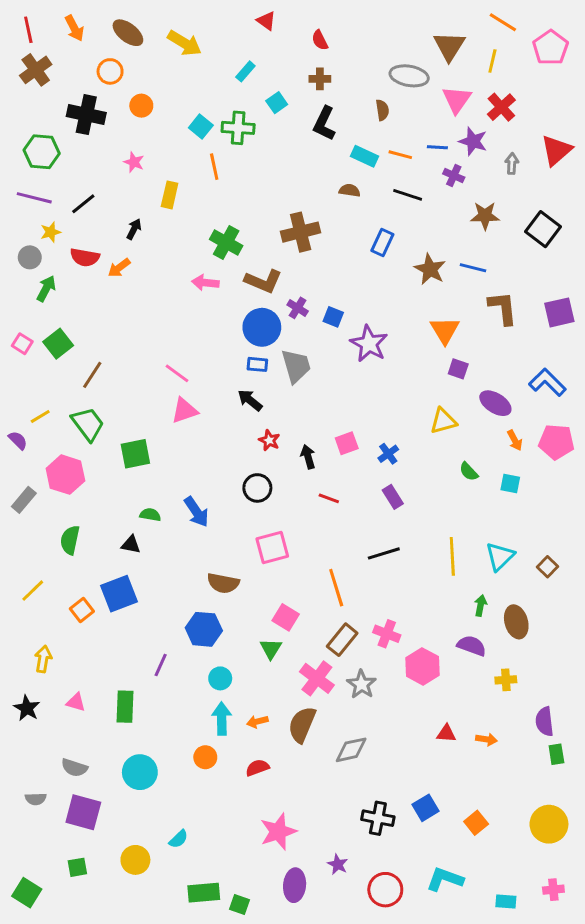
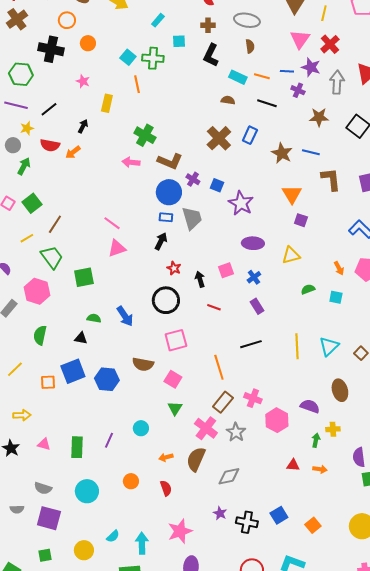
gray ellipse: (409, 76) -> (247, 20), moved
cyan square: (277, 103) -> (179, 41), turned 32
gray arrow: (512, 164) -> (337, 82), size x1.6
brown cross: (301, 232) -> (219, 138), moved, turned -30
black arrow: (250, 400) -> (161, 241), turned 78
purple ellipse: (495, 403) -> (253, 243), moved, turned -30
yellow line: (40, 417) -> (27, 238), moved
green semicircle: (469, 472) -> (308, 289), turned 112
black circle: (257, 488) -> (166, 300), size x1.4
green arrow: (481, 605) -> (316, 440), moved
orange square: (82, 610) -> (48, 382), turned 35
pink square: (286, 617) -> (173, 379), moved
blue hexagon: (204, 629) -> (107, 379), moved
yellow arrow: (43, 659) -> (22, 415), turned 78
purple line: (161, 665) -> (109, 440), moved
cyan arrow: (222, 719) -> (142, 543), moved
red semicircle: (257, 768) -> (166, 488), turned 91
purple star: (338, 864) -> (220, 513), moved

